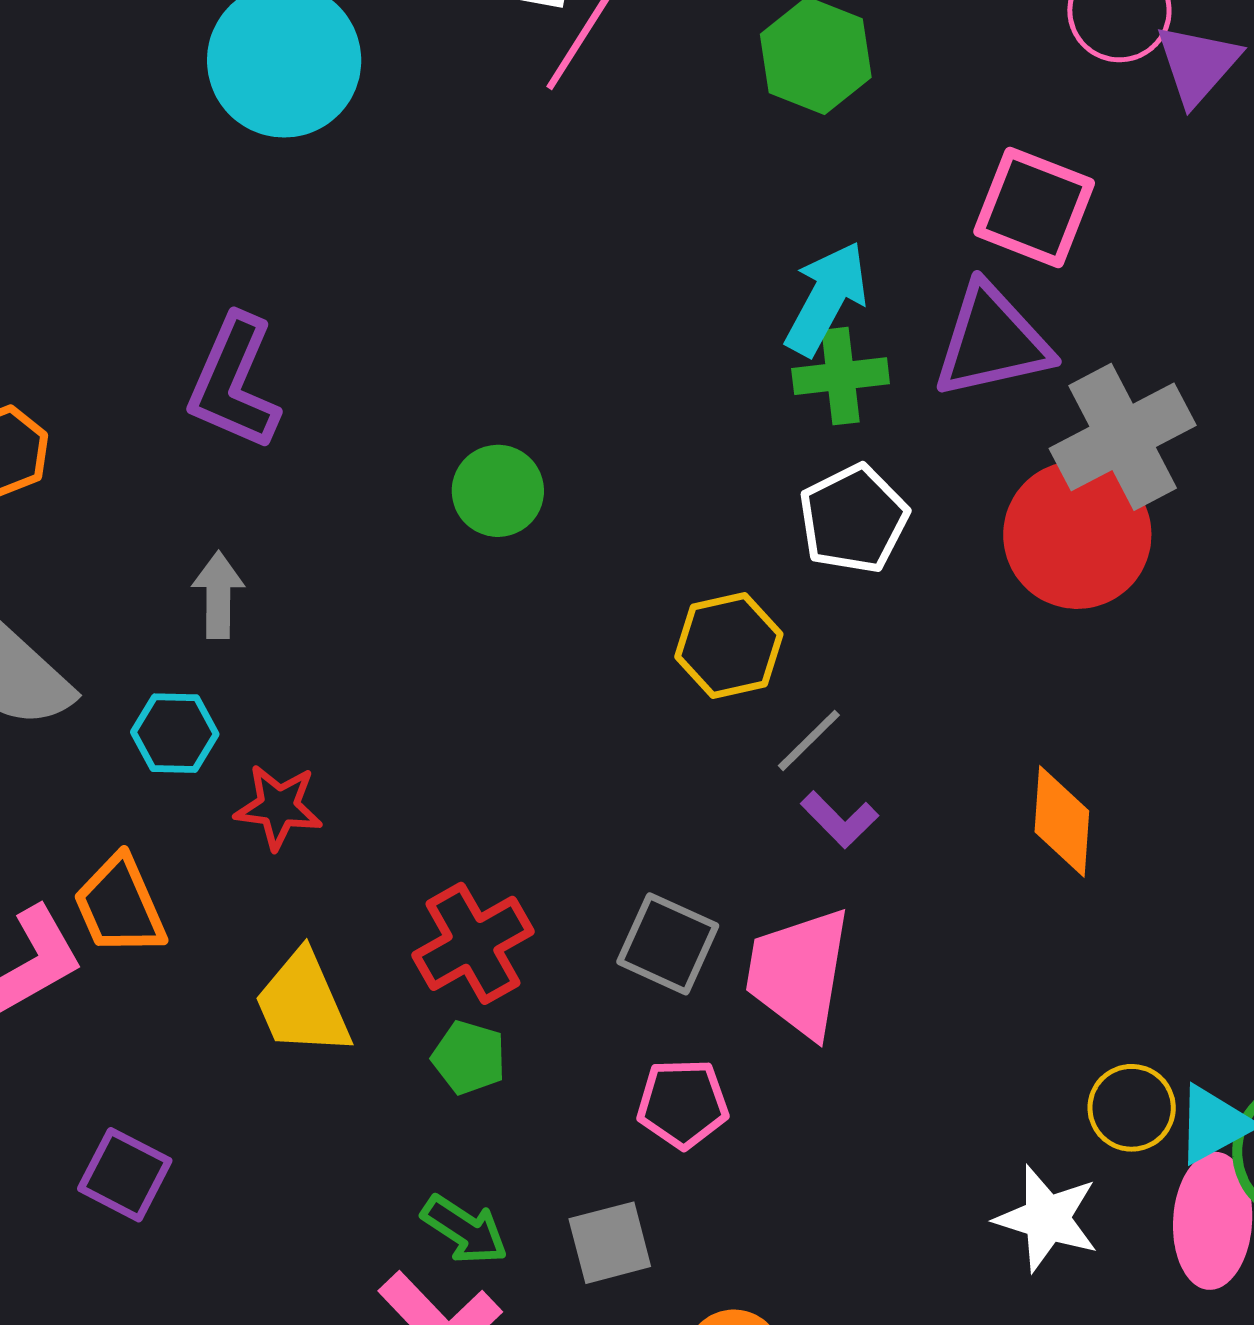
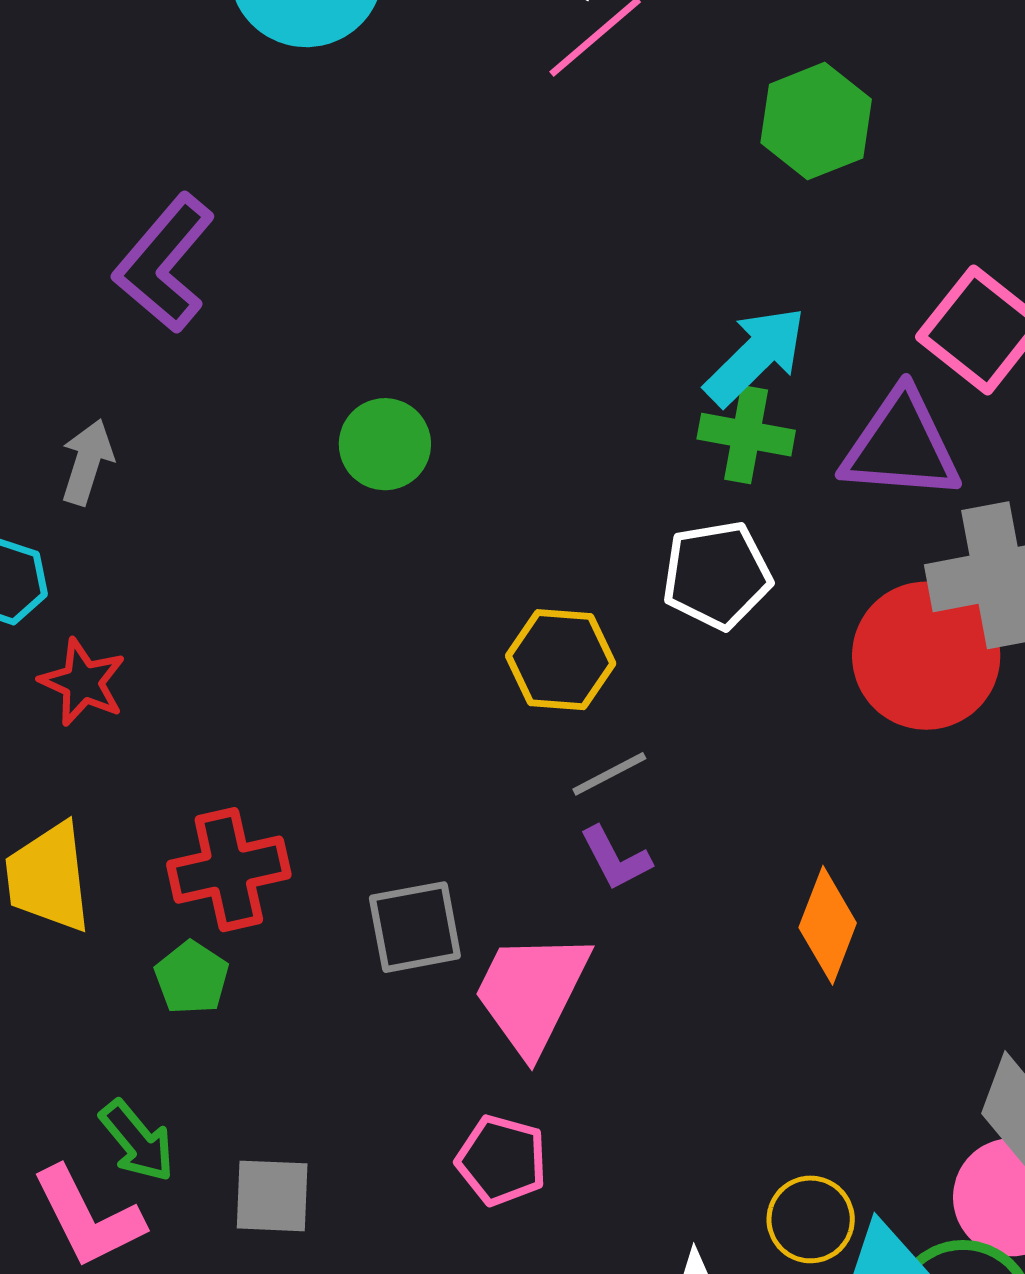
gray square: (668, 944) -> (415, 927), turned 38
pink pentagon: (683, 1104) -> (502, 1160), moved

